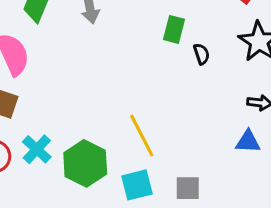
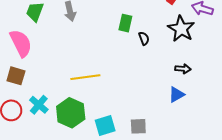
yellow line: (142, 136) -> (85, 77), moved, turned -68
blue triangle: (248, 142) -> (176, 95), turned -30

